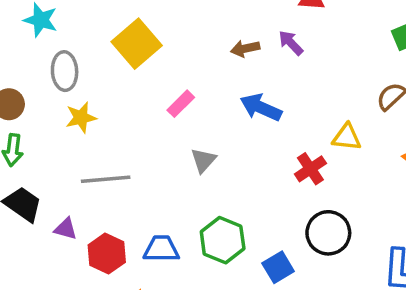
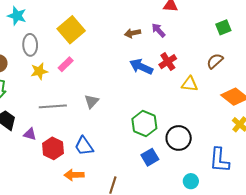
pink rectangle: (181, 104) -> (66, 64), moved
gray triangle: (203, 160) -> (92, 101), moved
red cross: (310, 169) -> (168, 62), moved
green hexagon: (223, 240) -> (144, 124), moved
blue trapezoid: (161, 249) -> (84, 146), turned -125

